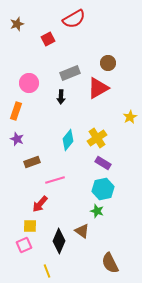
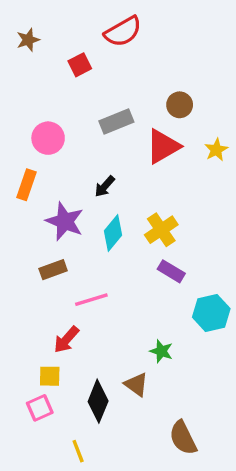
black arrow: (61, 97) -> (105, 186), moved, turned 40
yellow star: (130, 117) -> (216, 150), moved
purple star: (17, 139) -> (65, 221), moved, size x1.6
cyan hexagon: (103, 189) -> (211, 313), moved

